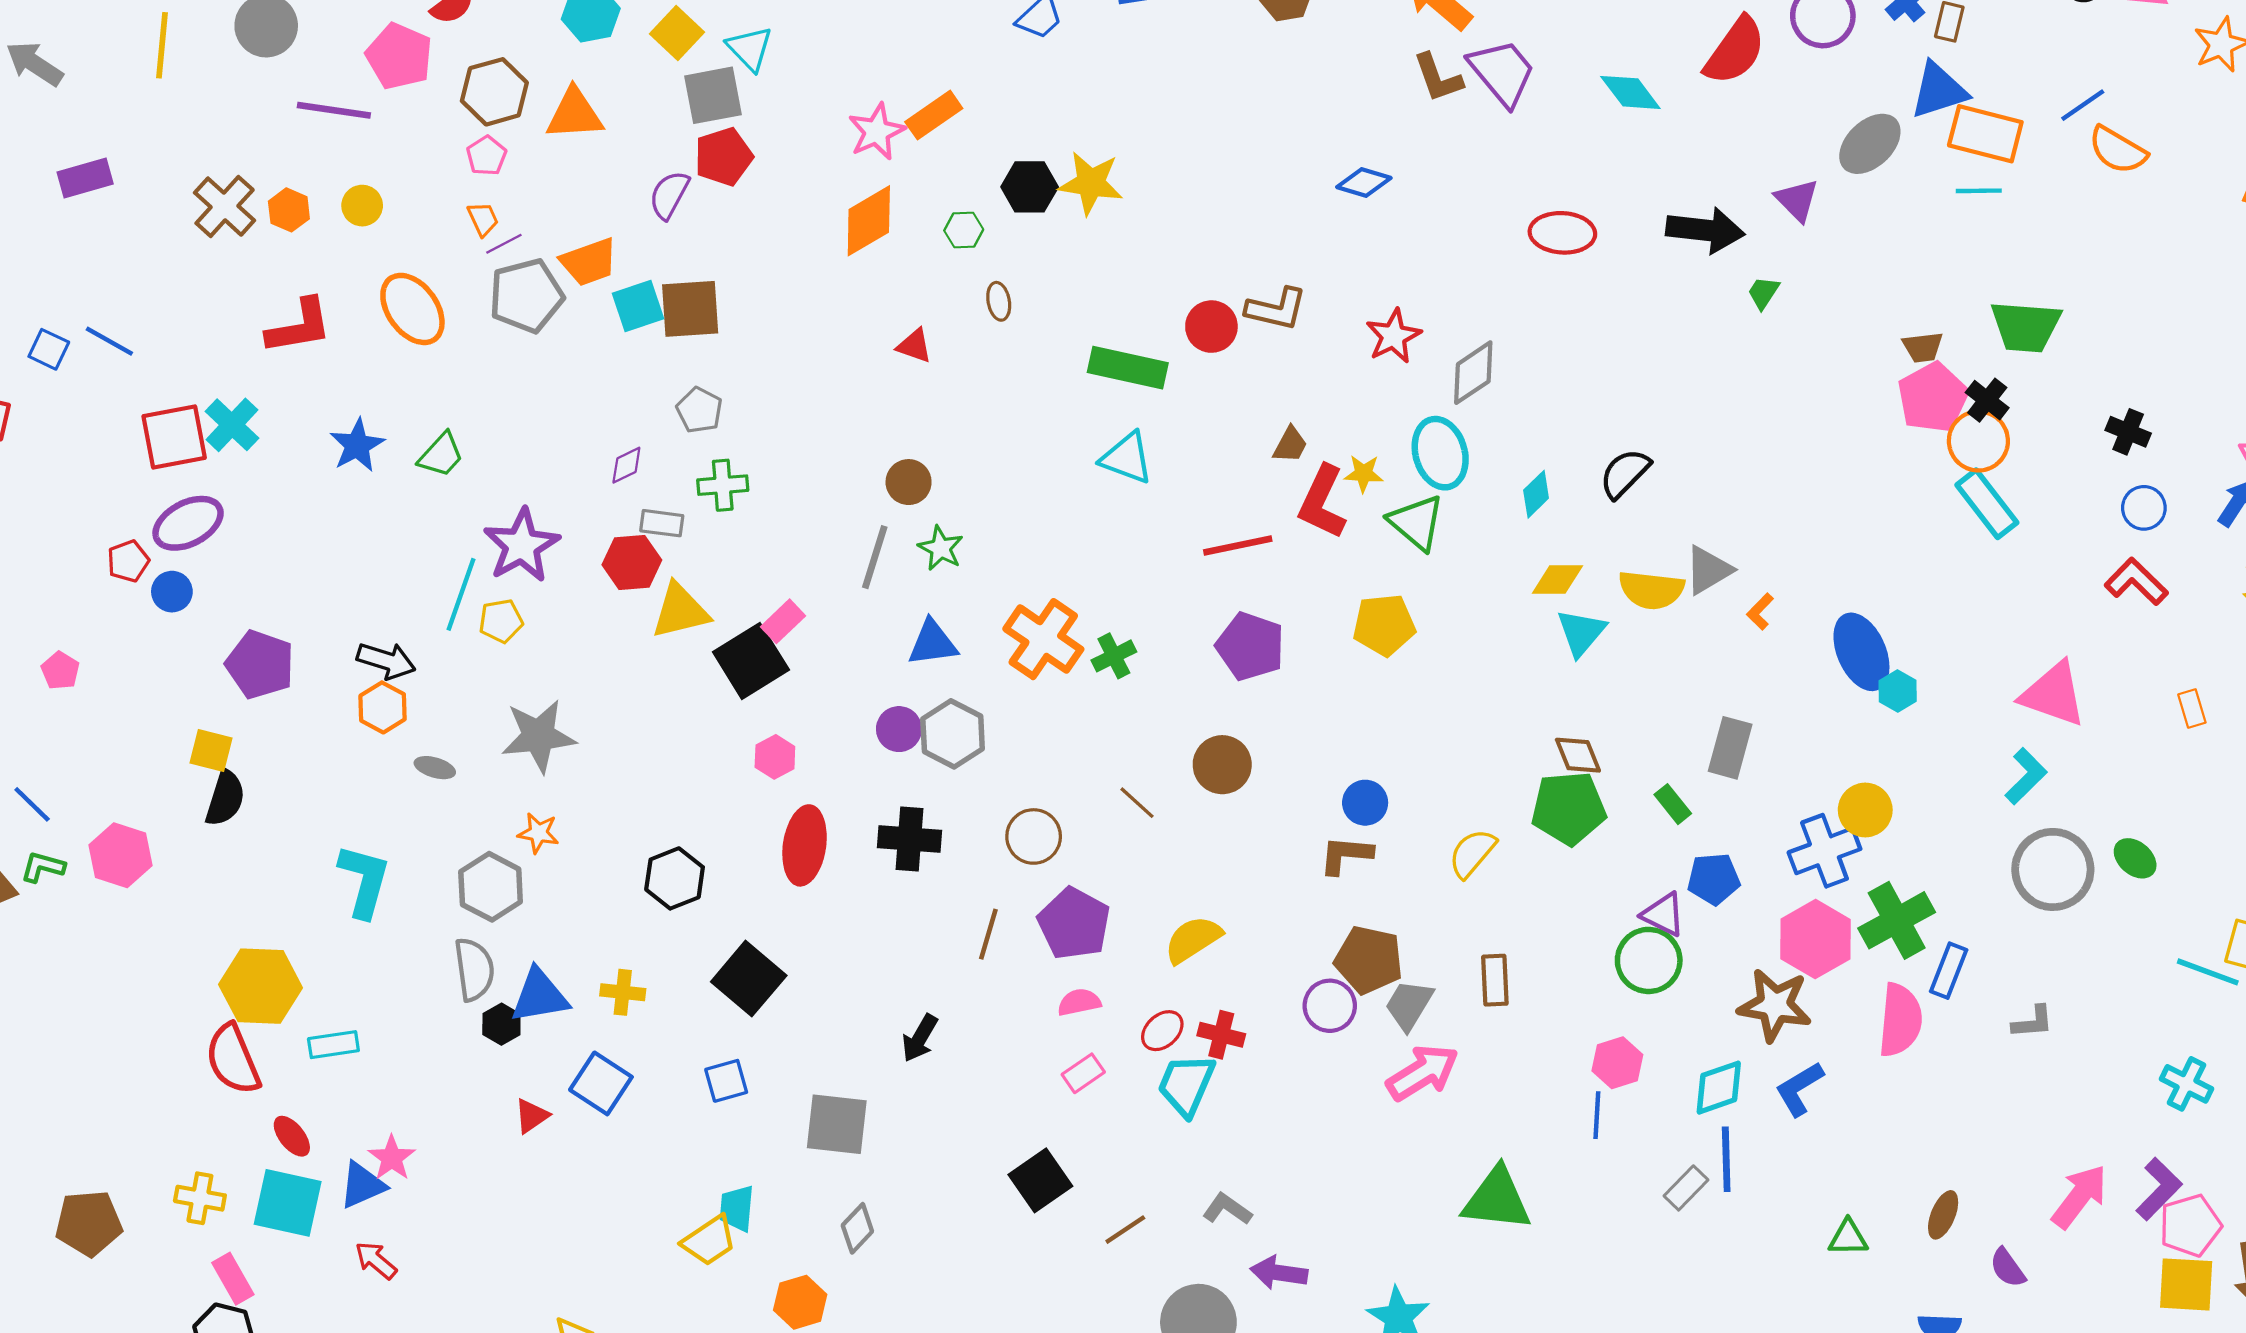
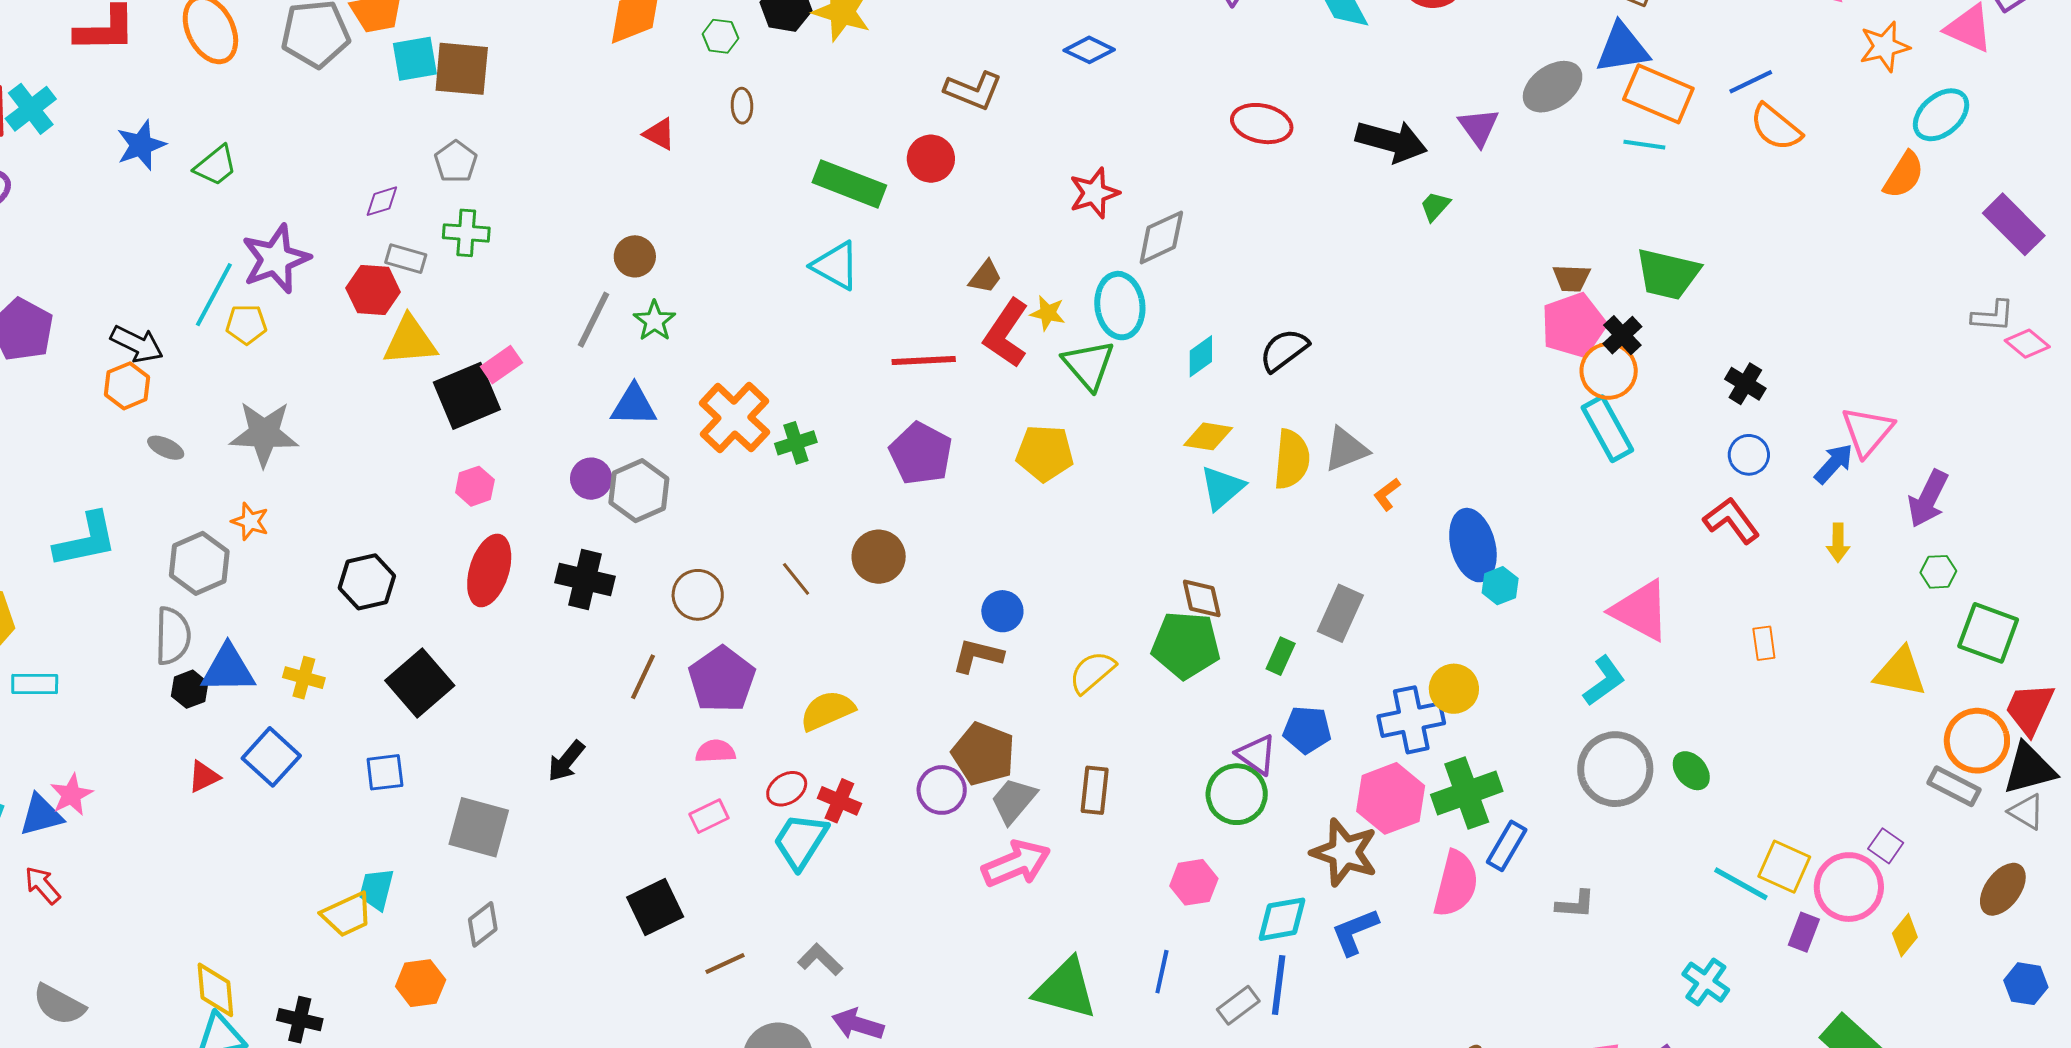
brown L-shape: (1276, 309) -> (973, 91), moved
yellow semicircle: (1651, 590) -> (1292, 459), turned -100
green rectangle: (1673, 804) -> (1281, 656), turned 54
cyan L-shape: (364, 881) -> (86, 540), turned 54
blue line: (1597, 1115) -> (1162, 972), moved

